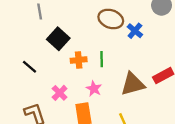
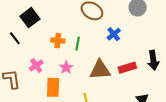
blue cross: (135, 31) -> (114, 34), moved
black square: (58, 39) -> (30, 18), moved

